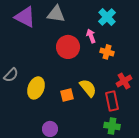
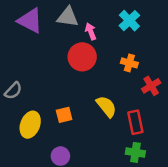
pink arrow: (91, 36) -> (91, 31), moved
red cross: (124, 81) -> (151, 86), moved
yellow ellipse: (36, 88) -> (30, 125), moved
orange square: (67, 95) -> (64, 115), moved

